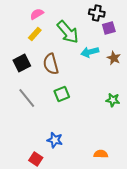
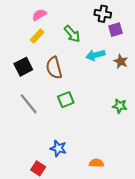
green arrow: (68, 32) -> (72, 34), size x0.7
orange semicircle: (101, 154) -> (96, 163), moved

